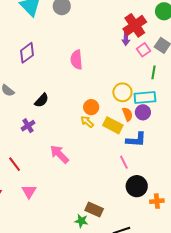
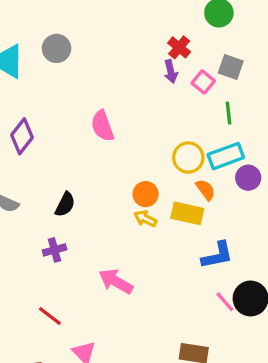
red cross: (135, 25) -> (179, 47), size x0.6
purple circle: (143, 112) -> (248, 178), moved
purple cross: (28, 126) -> (55, 250), turned 32
blue L-shape: (136, 140) -> (217, 255), moved
pink line: (124, 162) -> (225, 302), moved

